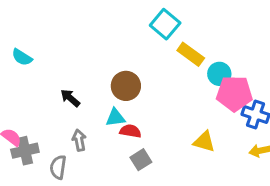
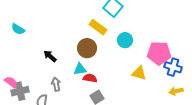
yellow rectangle: (191, 54) -> (98, 27), moved
cyan circle: (219, 74) -> (125, 40), moved
yellow triangle: (204, 142) -> (139, 73), moved

